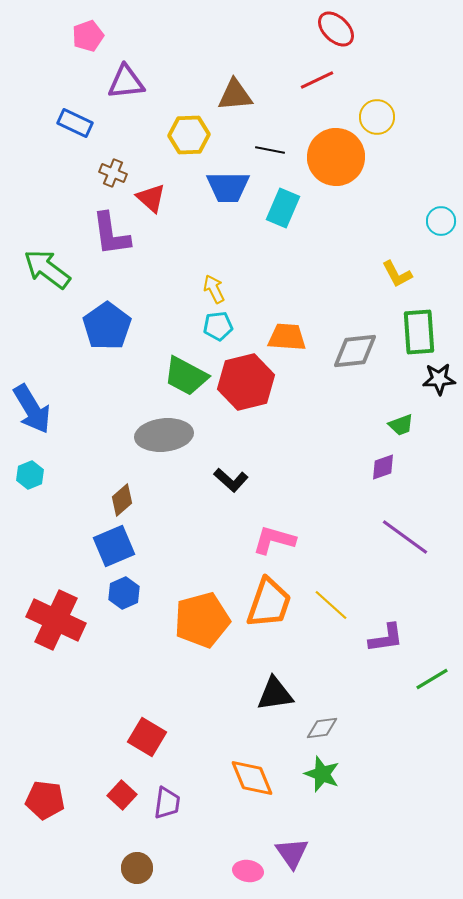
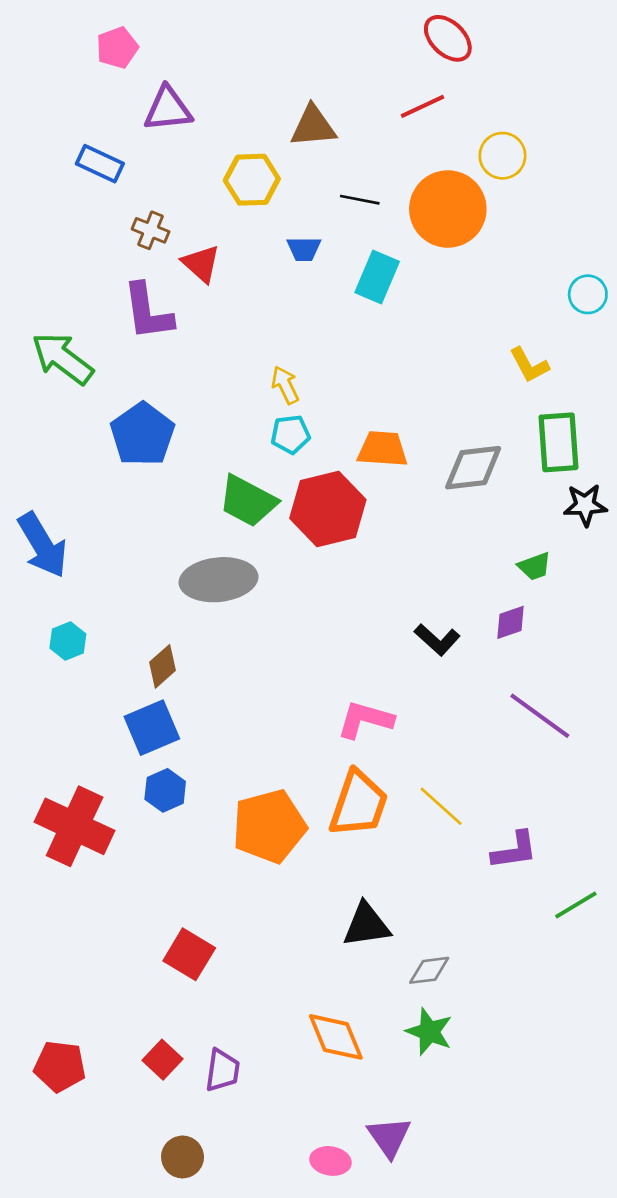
blue trapezoid: (228, 187) -> (304, 249), size x0.6
cyan hexagon: (30, 475) -> (68, 641), moved
black L-shape: (231, 480) -> (437, 640), moved
red square: (147, 737) -> (189, 954), moved

